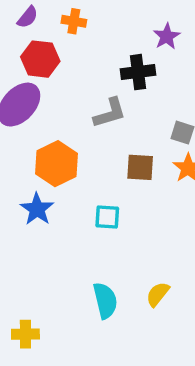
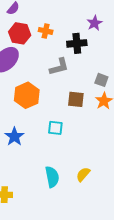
orange cross: (74, 21) -> (46, 31), moved
blue star: (37, 209) -> (14, 137), moved

